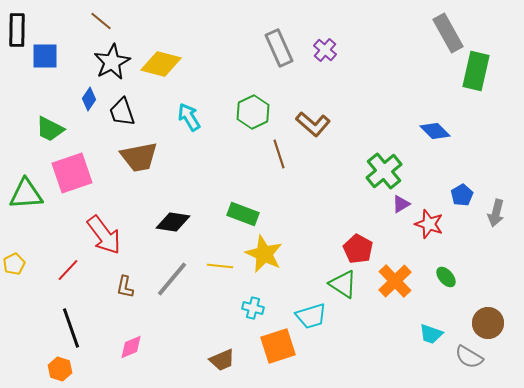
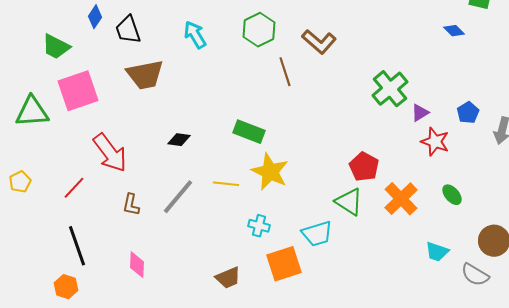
blue diamond: (435, 131) -> (454, 31), moved, size x0.7
purple triangle: (401, 204) -> (420, 113), moved
black diamond: (173, 222) -> (179, 140), size x0.7
pink diamond: (131, 347) -> (137, 265), turned -64

